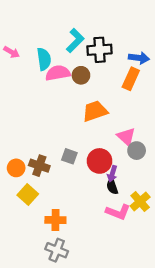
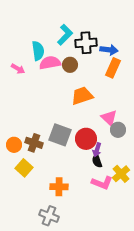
pink arrow: (11, 52) -> (18, 69), moved
blue arrow: (139, 58) -> (109, 50), moved
gray square: (69, 156) -> (60, 135), size x1.6
orange cross: (55, 220) -> (59, 187), moved

